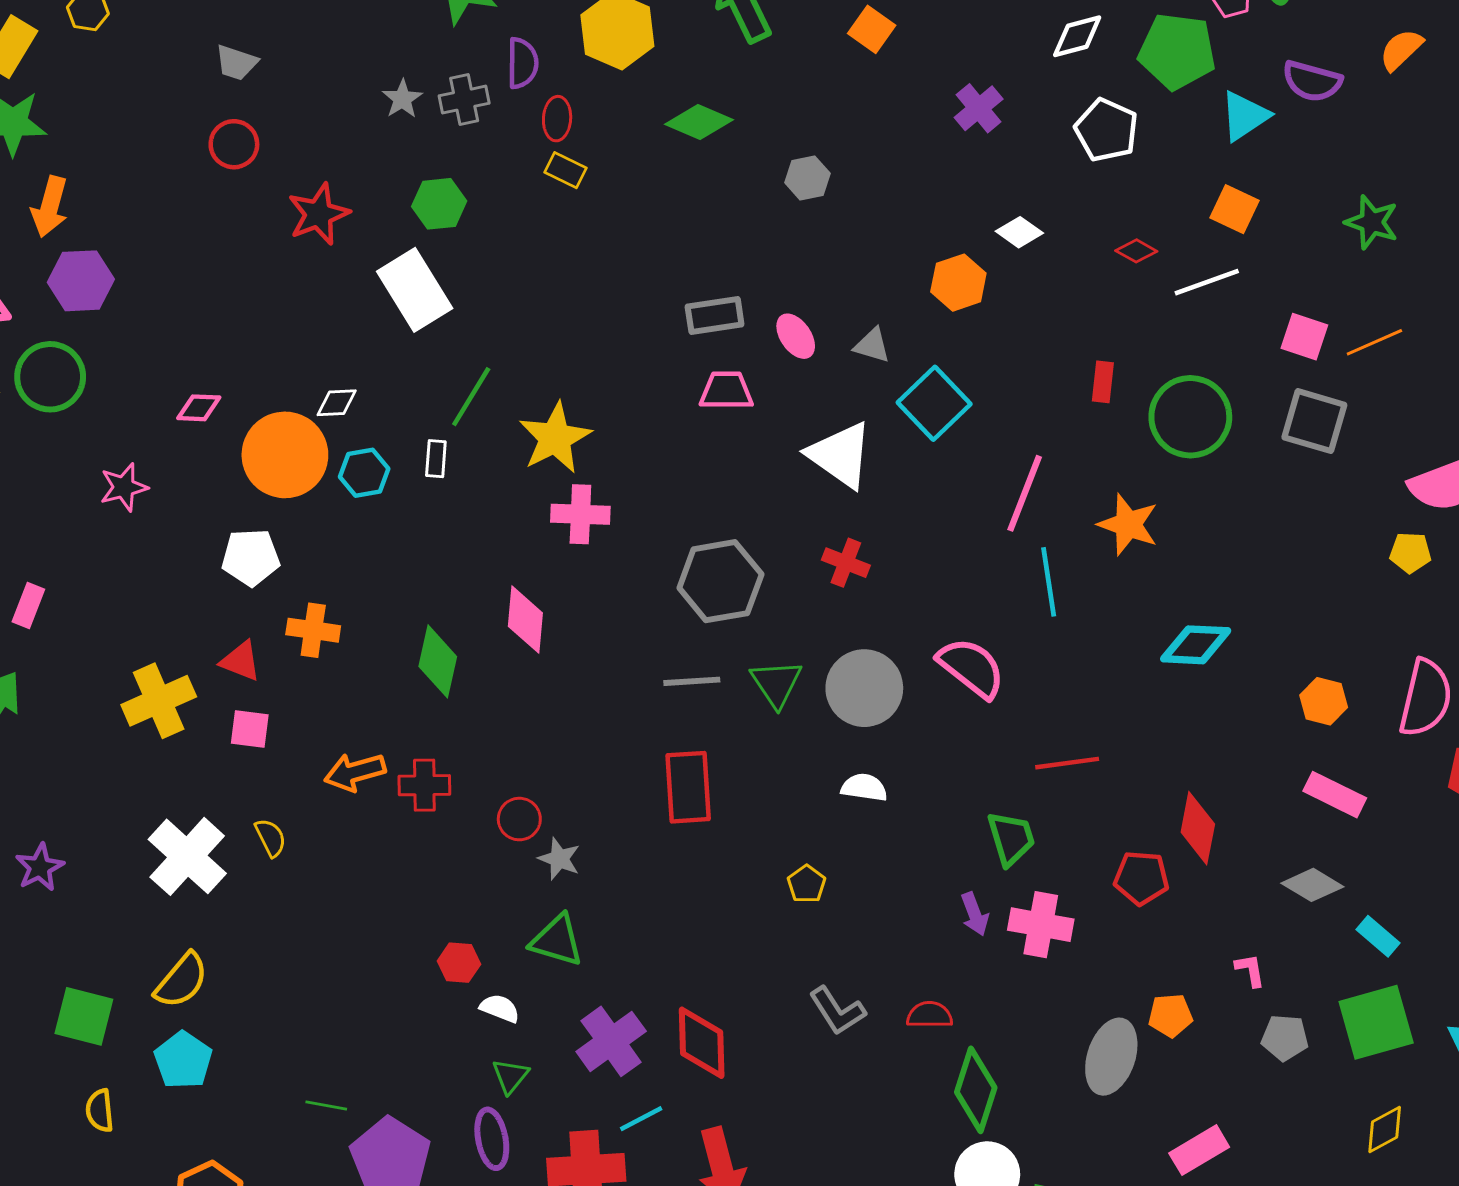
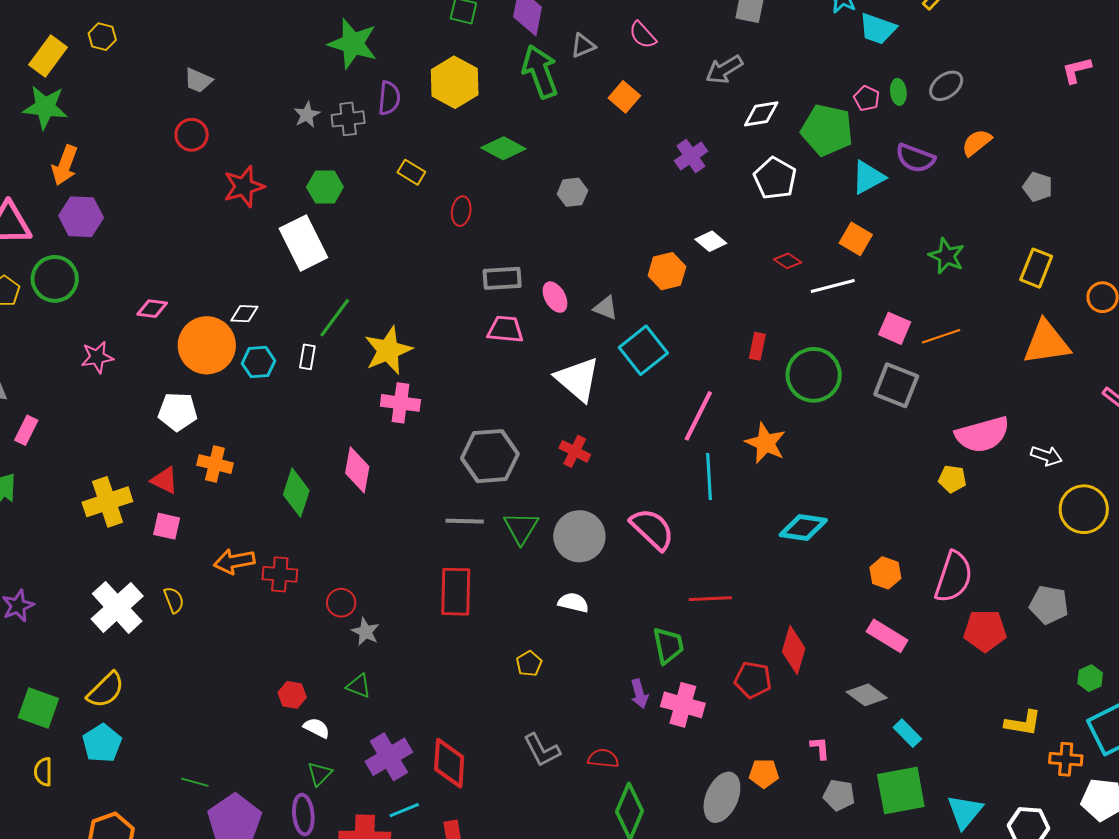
red ellipse: (557, 119) -> (461, 211), moved
green triangle: (557, 940) -> (359, 686), size x0.7

